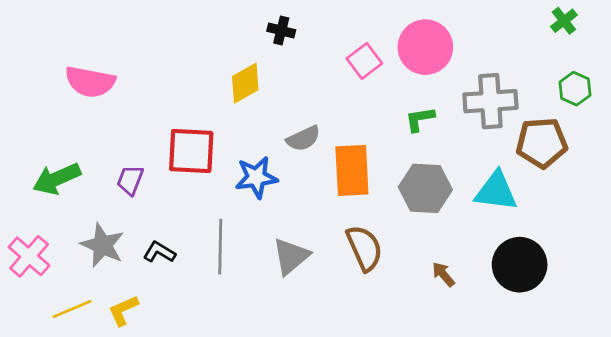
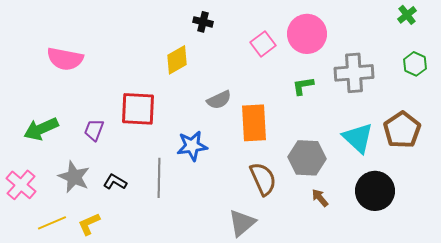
brown pentagon: (542, 143) -> (402, 130), moved, turned -30
blue star: (256, 177) -> (192, 146), moved
gray hexagon: (425, 188) -> (307, 158), moved
cyan triangle: (496, 191) -> (358, 138), turned 36
gray triangle: (291, 256) -> (242, 223), moved

